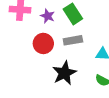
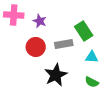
green rectangle: (73, 14) -> (84, 31), moved

